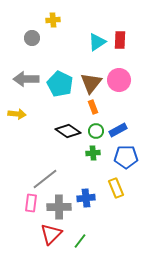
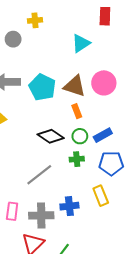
red rectangle: (120, 40) -> (105, 16), moved
brown triangle: (91, 83) -> (75, 86), turned -50
gray line: (45, 179) -> (39, 175), moved

